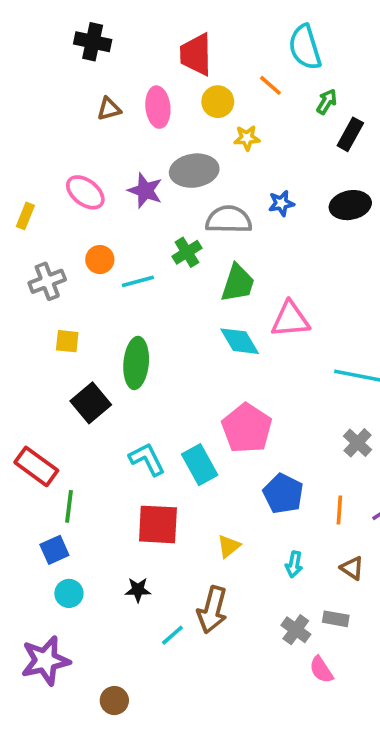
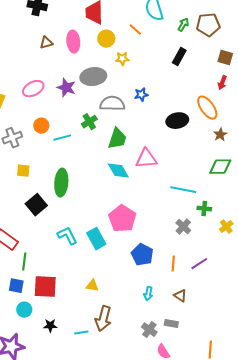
green arrow: (327, 102) -> (183, 25), moved
pink ellipse: (85, 192) -> (33, 89), turned -65
black ellipse: (350, 205) -> (177, 121), moved
red square: (158, 524) -> (45, 287), moved
yellow triangle: (229, 546) -> (92, 286), moved, turned 48
blue square: (54, 550) -> (16, 286), turned 35
black star: (138, 590) -> (50, 326), moved
cyan line: (172, 635) -> (81, 333), turned 32

